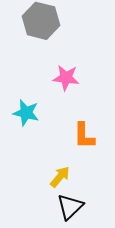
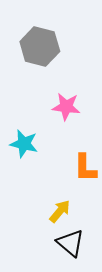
black triangle: (70, 207) -> (70, 243), turned -36

